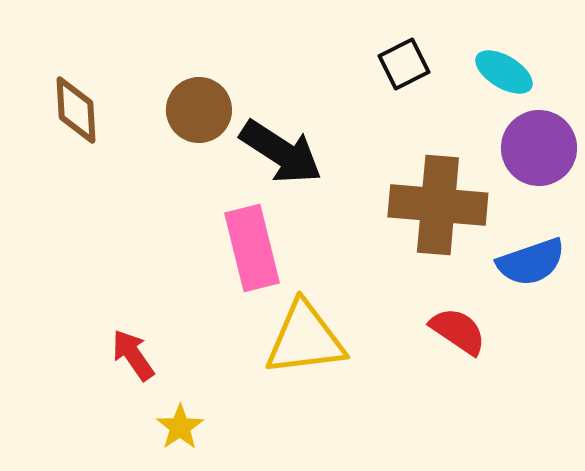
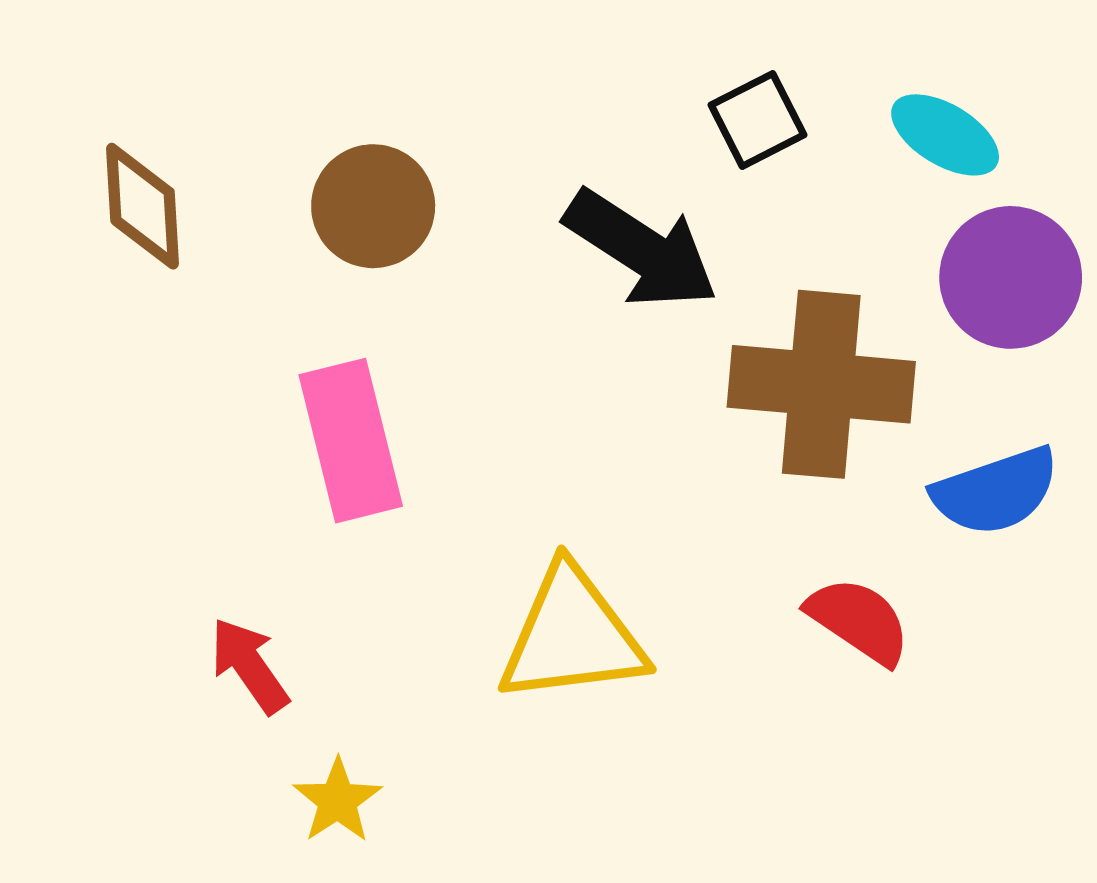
black arrow: (281, 152) -> (641, 249), moved
pink rectangle: (252, 248) -> (351, 441), moved

